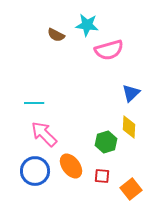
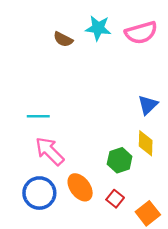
pink semicircle: (109, 50) -> (141, 33), moved
red square: (102, 176) -> (115, 199), turned 35

